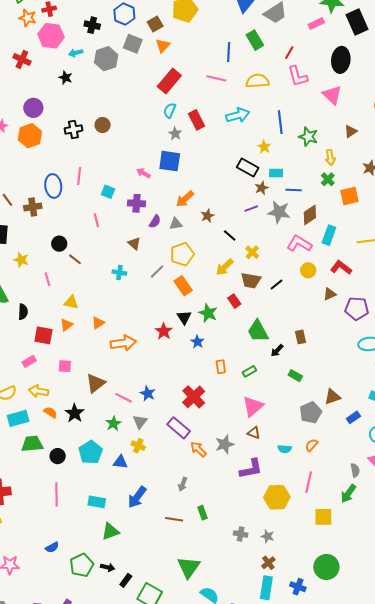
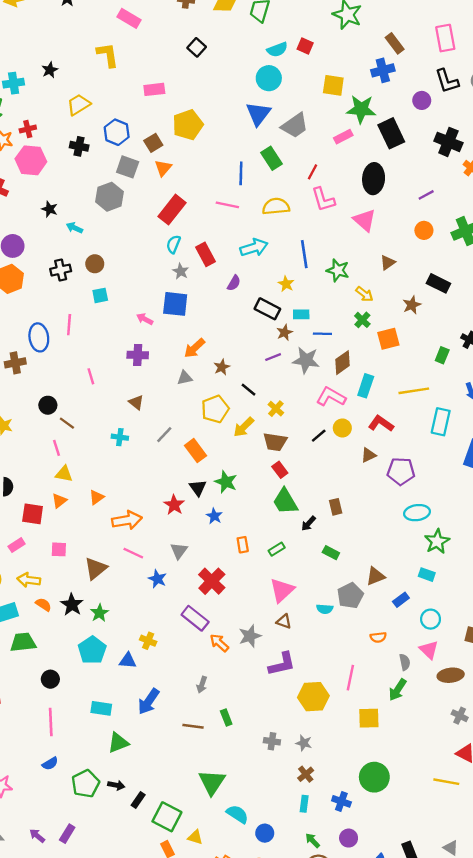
cyan arrow: (76, 53) -> (74, 228), moved, turned 40
gray hexagon: (106, 59) -> (109, 197), moved
yellow arrow: (330, 157) -> (364, 294), turned -42
cyan square: (108, 192) -> (100, 295), moved, turned -32
purple semicircle: (155, 222) -> (234, 283), moved
yellow pentagon: (182, 254) -> (215, 409), moved
pink line: (47, 279) -> (57, 448), moved
black line: (276, 285) -> (319, 436), moved
red rectangle: (234, 301) -> (280, 470), moved
pink line: (124, 398) -> (133, 553), moved
gray triangle: (140, 422) -> (179, 551), moved
green star: (113, 423) -> (99, 613), moved
orange semicircle: (312, 445) -> (378, 637), moved, turned -136
cyan semicircle: (285, 449) -> (325, 609), moved
black circle: (58, 456) -> (50, 679), moved
pink line: (57, 494) -> (51, 722), moved
cyan rectangle: (266, 588) -> (304, 804), size x0.6

